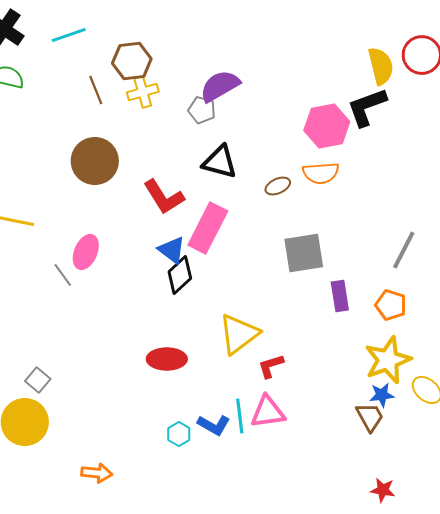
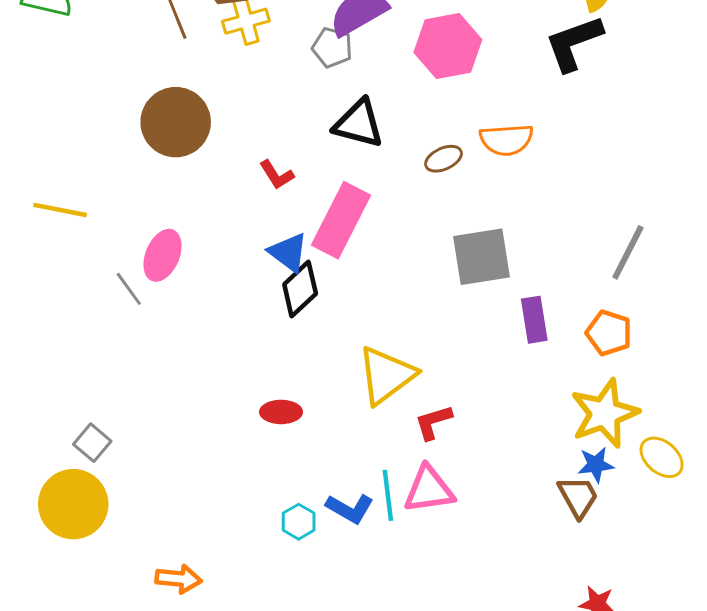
pink hexagon: (327, 126) -> (448, 46), moved
red L-shape: (164, 197) -> (277, 175), size x0.6
red ellipse: (167, 359) -> (281, 412), size x0.7

